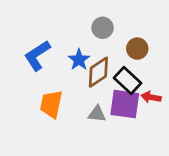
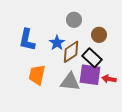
blue L-shape: (37, 56) -> (27, 40), turned -45
red arrow: (151, 97) -> (109, 79), moved
gray triangle: (97, 114) -> (70, 82), size x1.5

